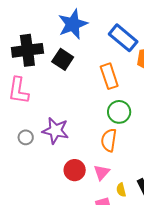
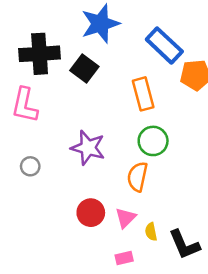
purple star: (56, 131) -> (88, 148), moved
yellow semicircle: (121, 190) -> (151, 232), moved

